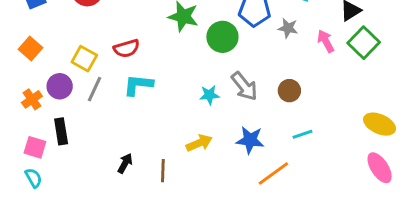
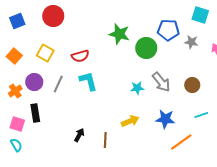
yellow square: (84, 59) -> (45, 53), moved
cyan L-shape: (138, 85) -> (88, 81), turned 70

